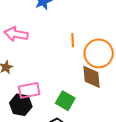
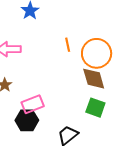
green square: (65, 101) -> (95, 108), moved

